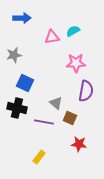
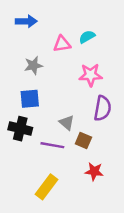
gray star: (14, 55) -> (33, 65), moved
blue square: (25, 83) -> (30, 99), turned -30
yellow rectangle: (39, 157) -> (46, 187), size x1.5

